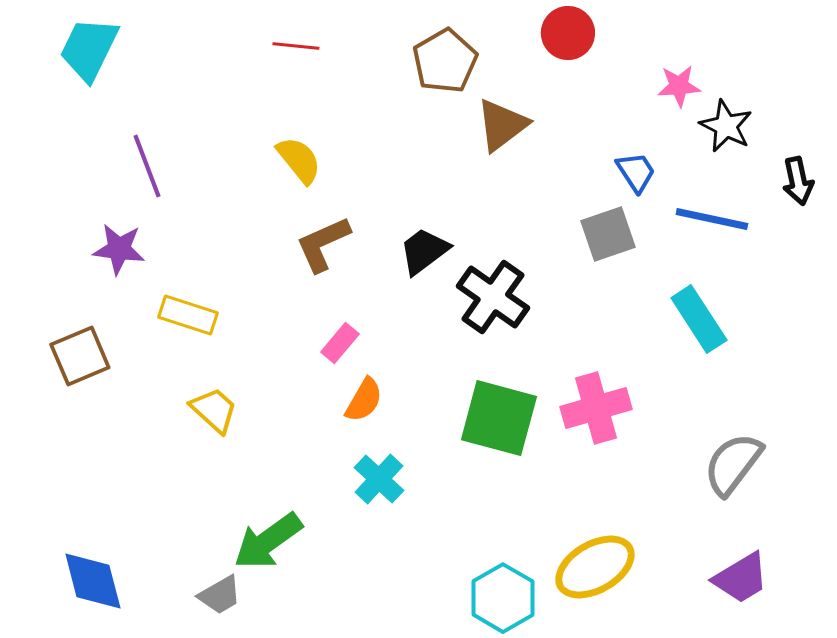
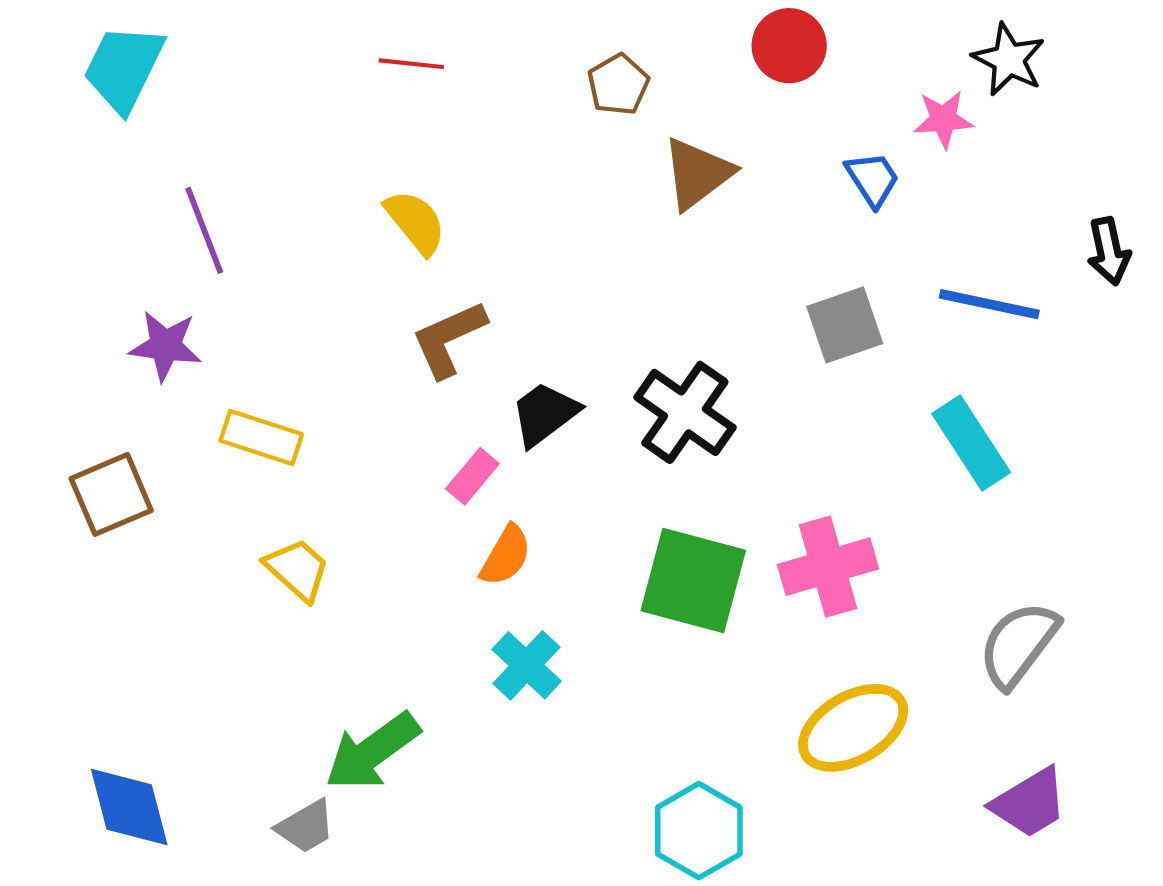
brown pentagon: (445, 61) -> (618, 85), size x0.7
black star: (726, 126) -> (1009, 60), moved
blue trapezoid: (636, 172) -> (873, 179), moved
black trapezoid: (424, 251) -> (545, 414), moved
yellow ellipse: (595, 567) -> (853, 728), moved

